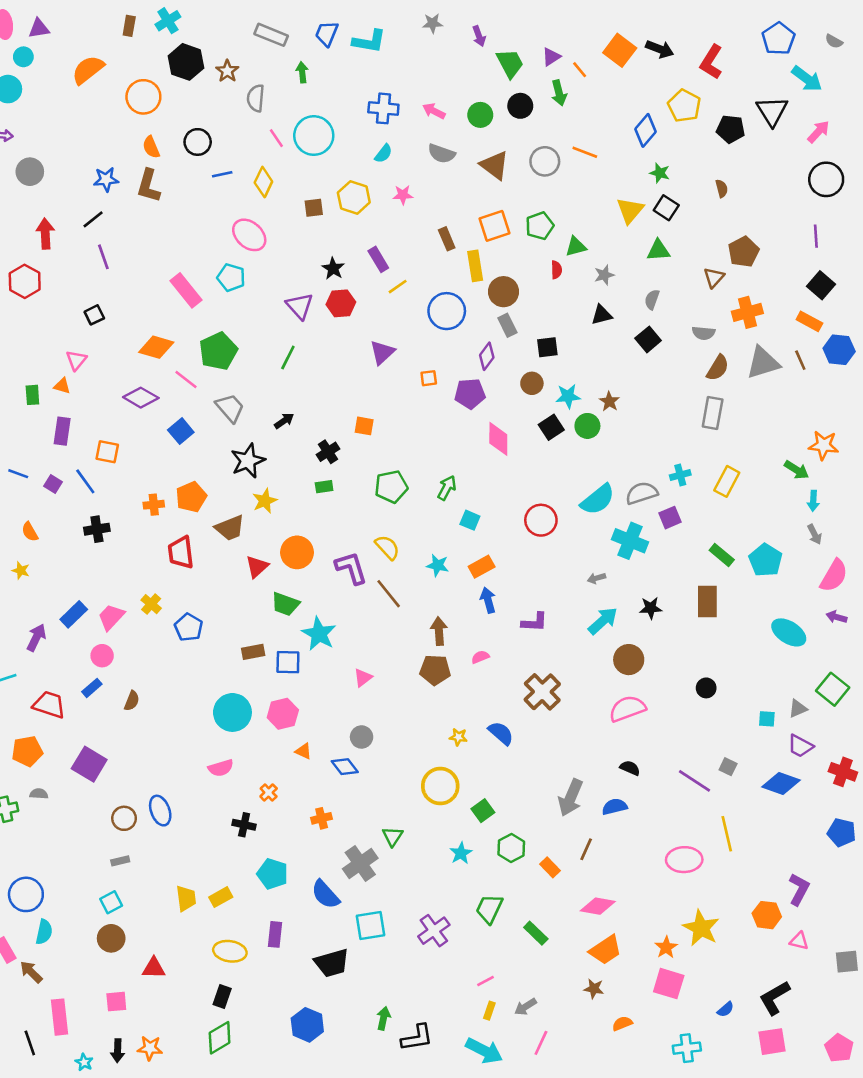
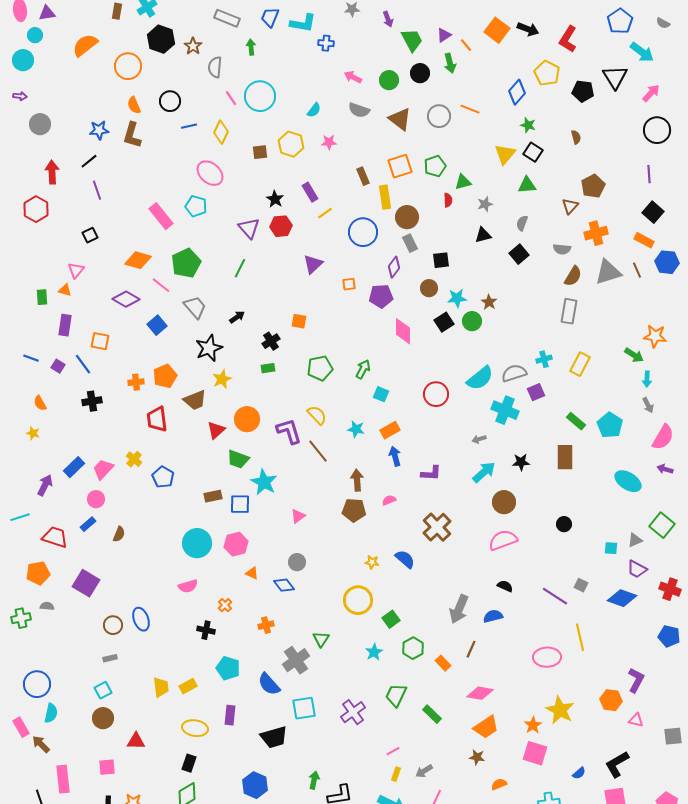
blue cross: (383, 108) -> (326, 43), moved, size x0.7

